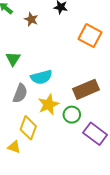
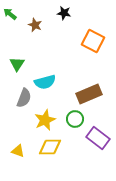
yellow star: (49, 104) -> (45, 120), moved
yellow diamond: (28, 128) -> (50, 147), moved, turned 70

